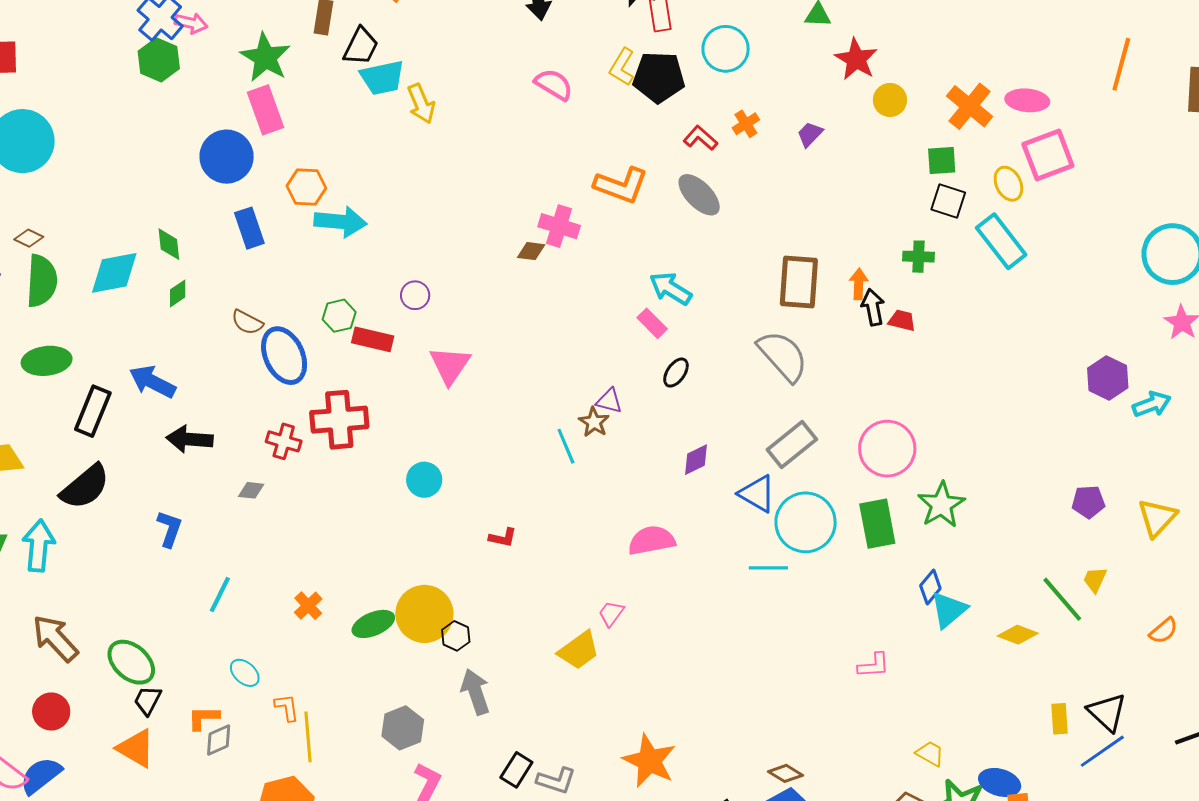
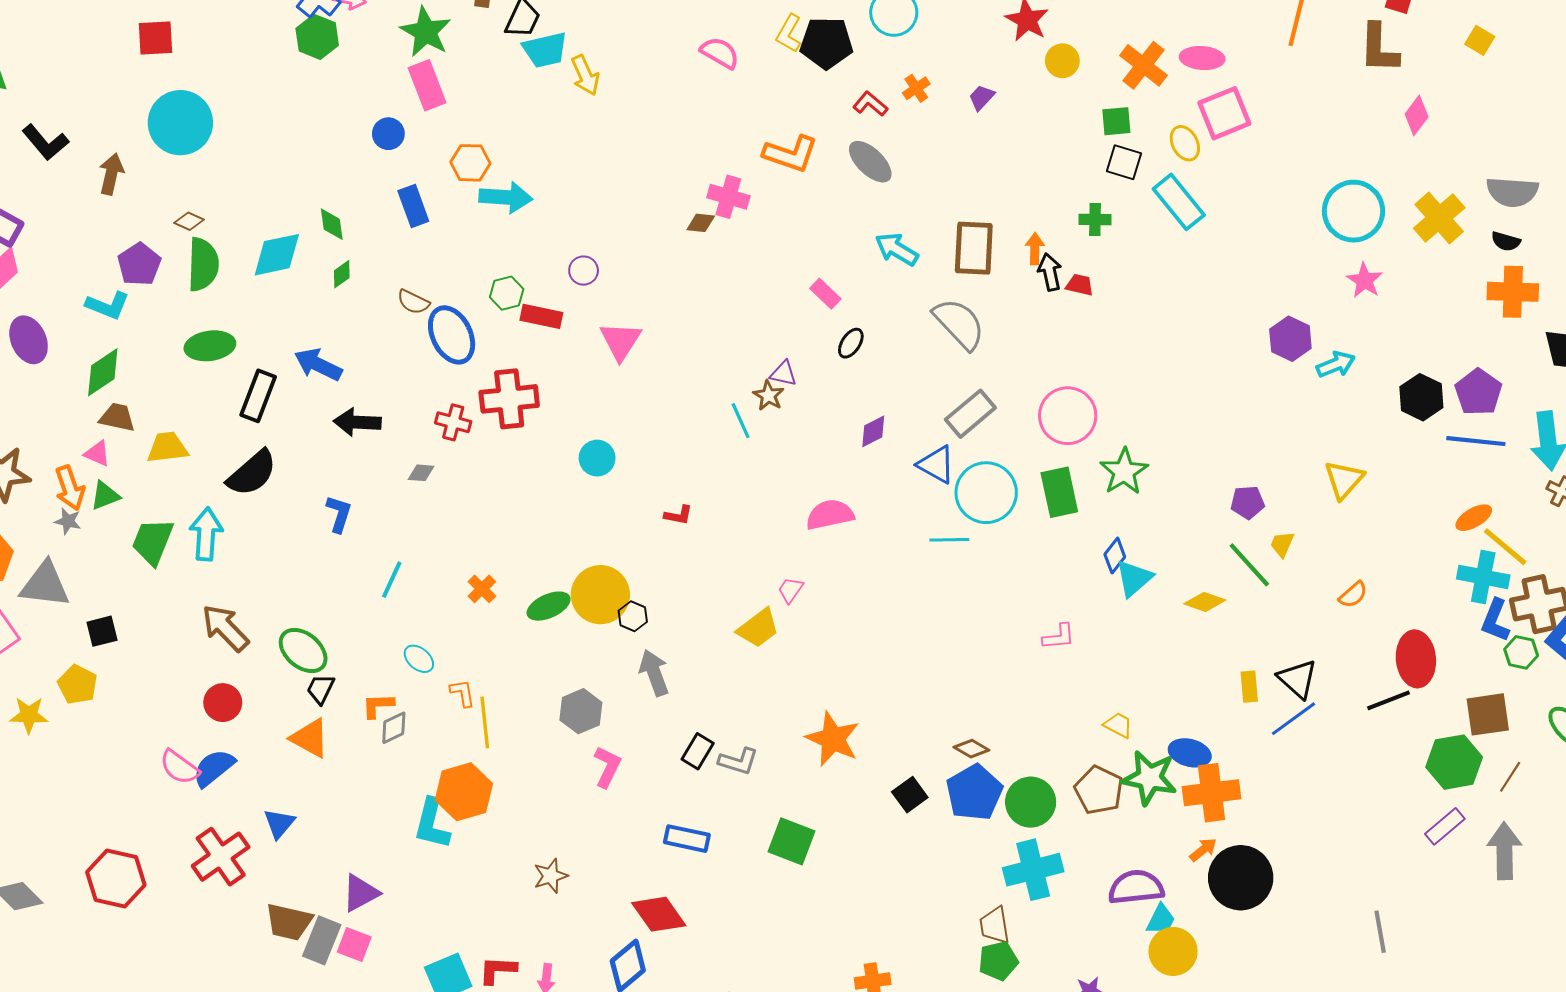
blue circle: (227, 157) -> (388, 134), size x0.6
cyan arrow: (671, 289) -> (897, 249), moved
purple pentagon: (1088, 502) -> (1248, 502), moved

